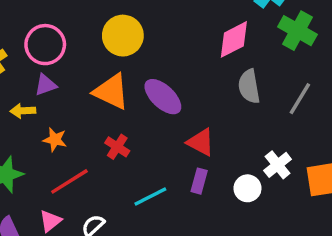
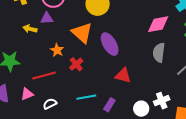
orange star: (55, 140) -> (57, 50), moved
red triangle: (201, 142) -> (123, 75), turned -30
purple rectangle: (199, 181) -> (109, 105), moved

